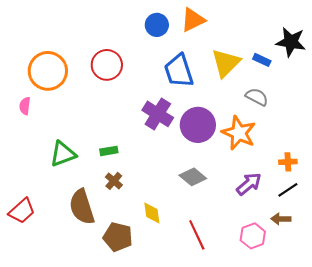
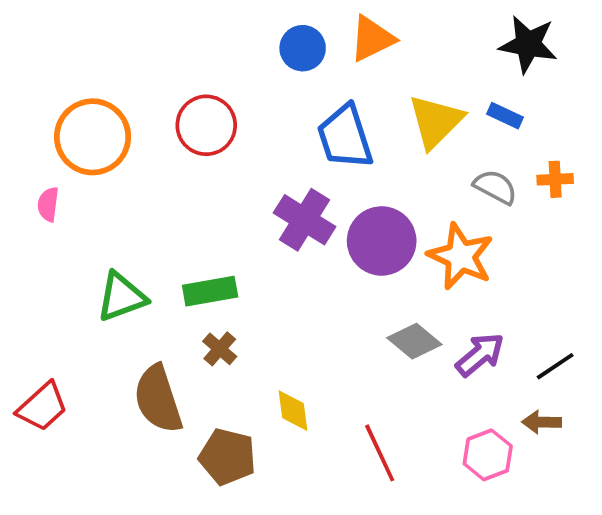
black star: (291, 42) -> (528, 44), moved
green rectangle: (109, 151) -> (210, 291), size x1.5
orange cross: (288, 162) -> (555, 179), moved
gray diamond: (193, 177) -> (414, 341), moved

